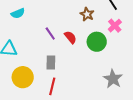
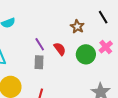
pink cross: (115, 26) -> (106, 47), moved
gray rectangle: (51, 62) -> (39, 62), moved

